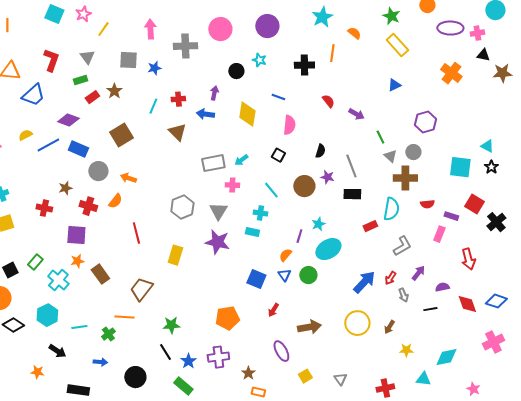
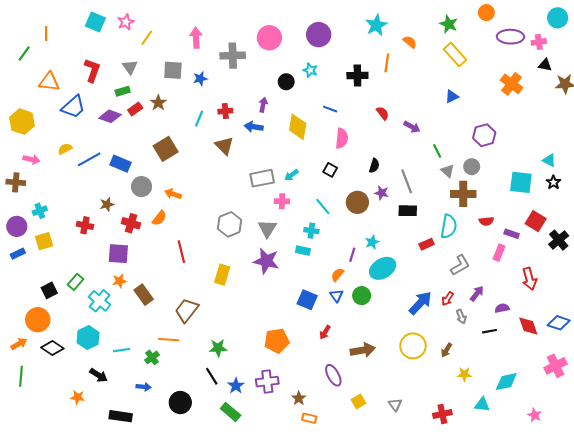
purple diamond: (68, 120) -> (110, 116), moved

